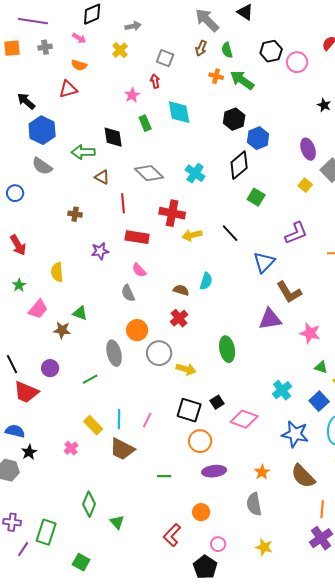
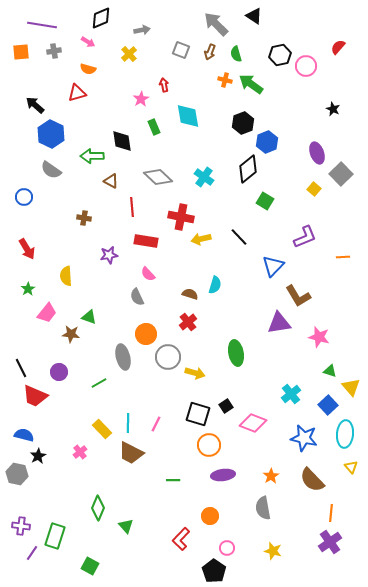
gray square: (165, 58) -> (181, 50), moved

